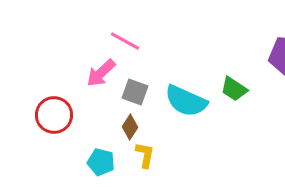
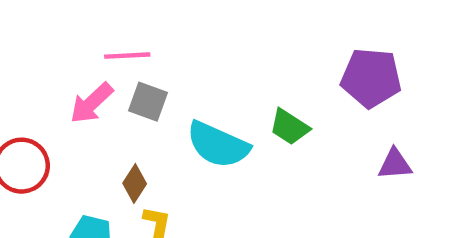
pink line: (125, 41) -> (127, 56), turned -32
gray square: (135, 92) -> (148, 102), moved

